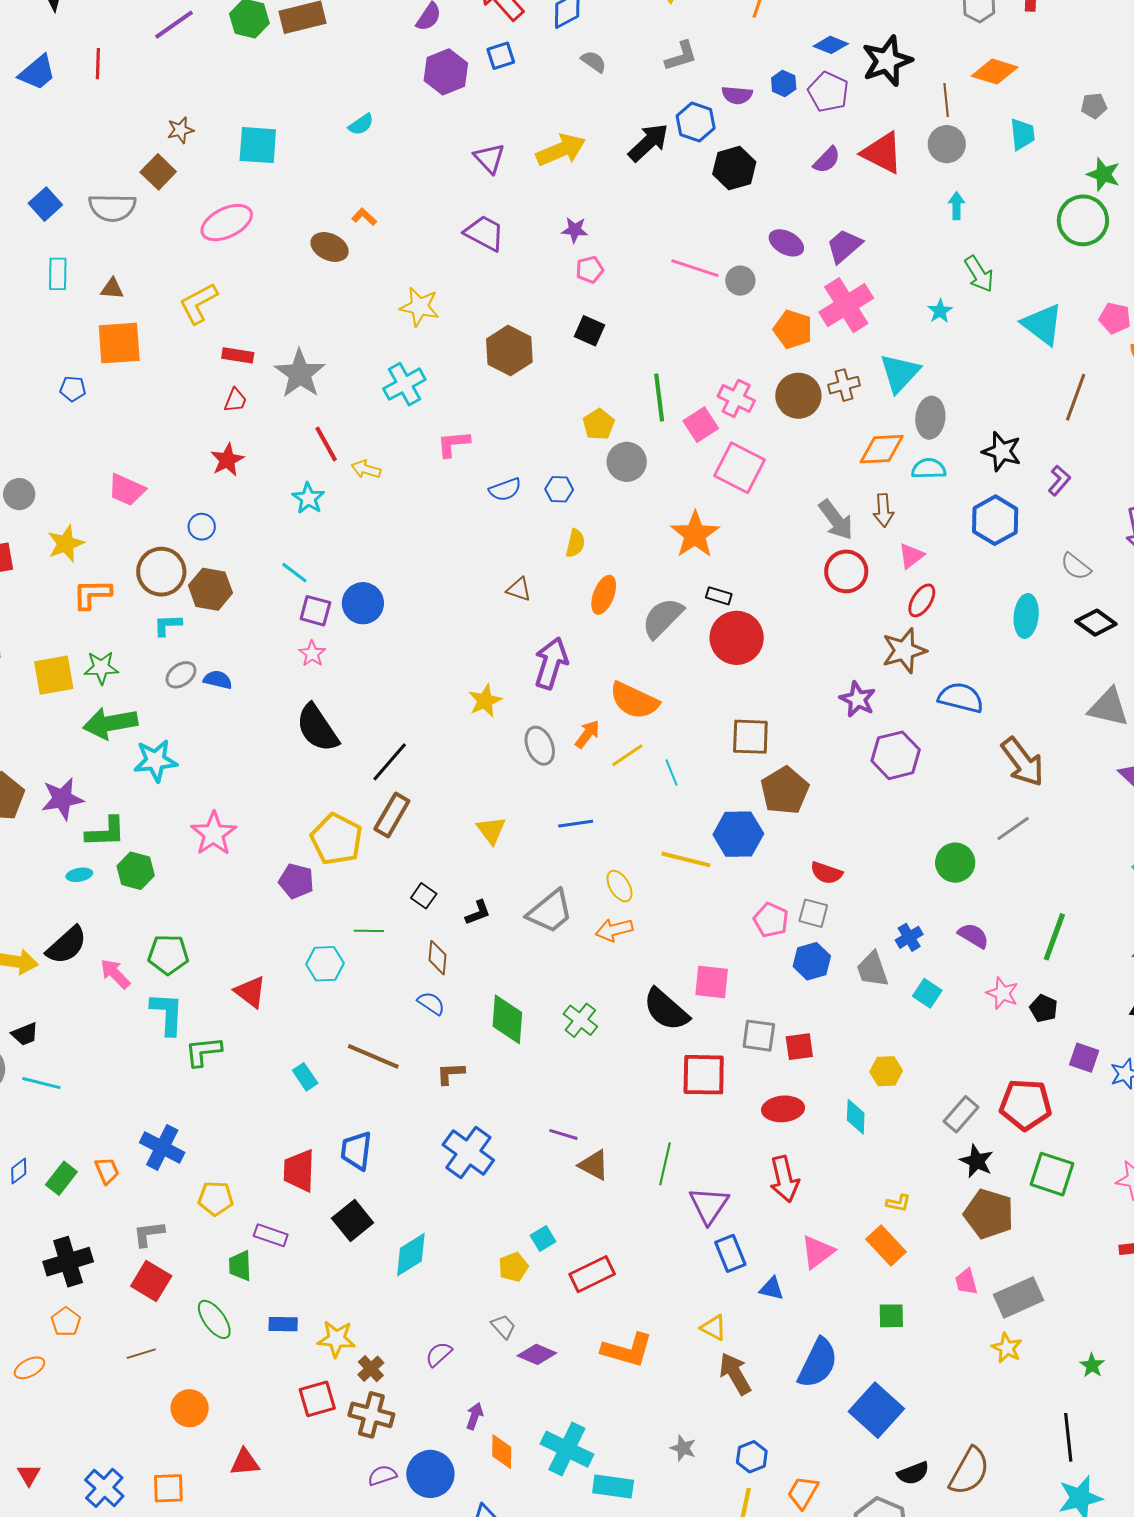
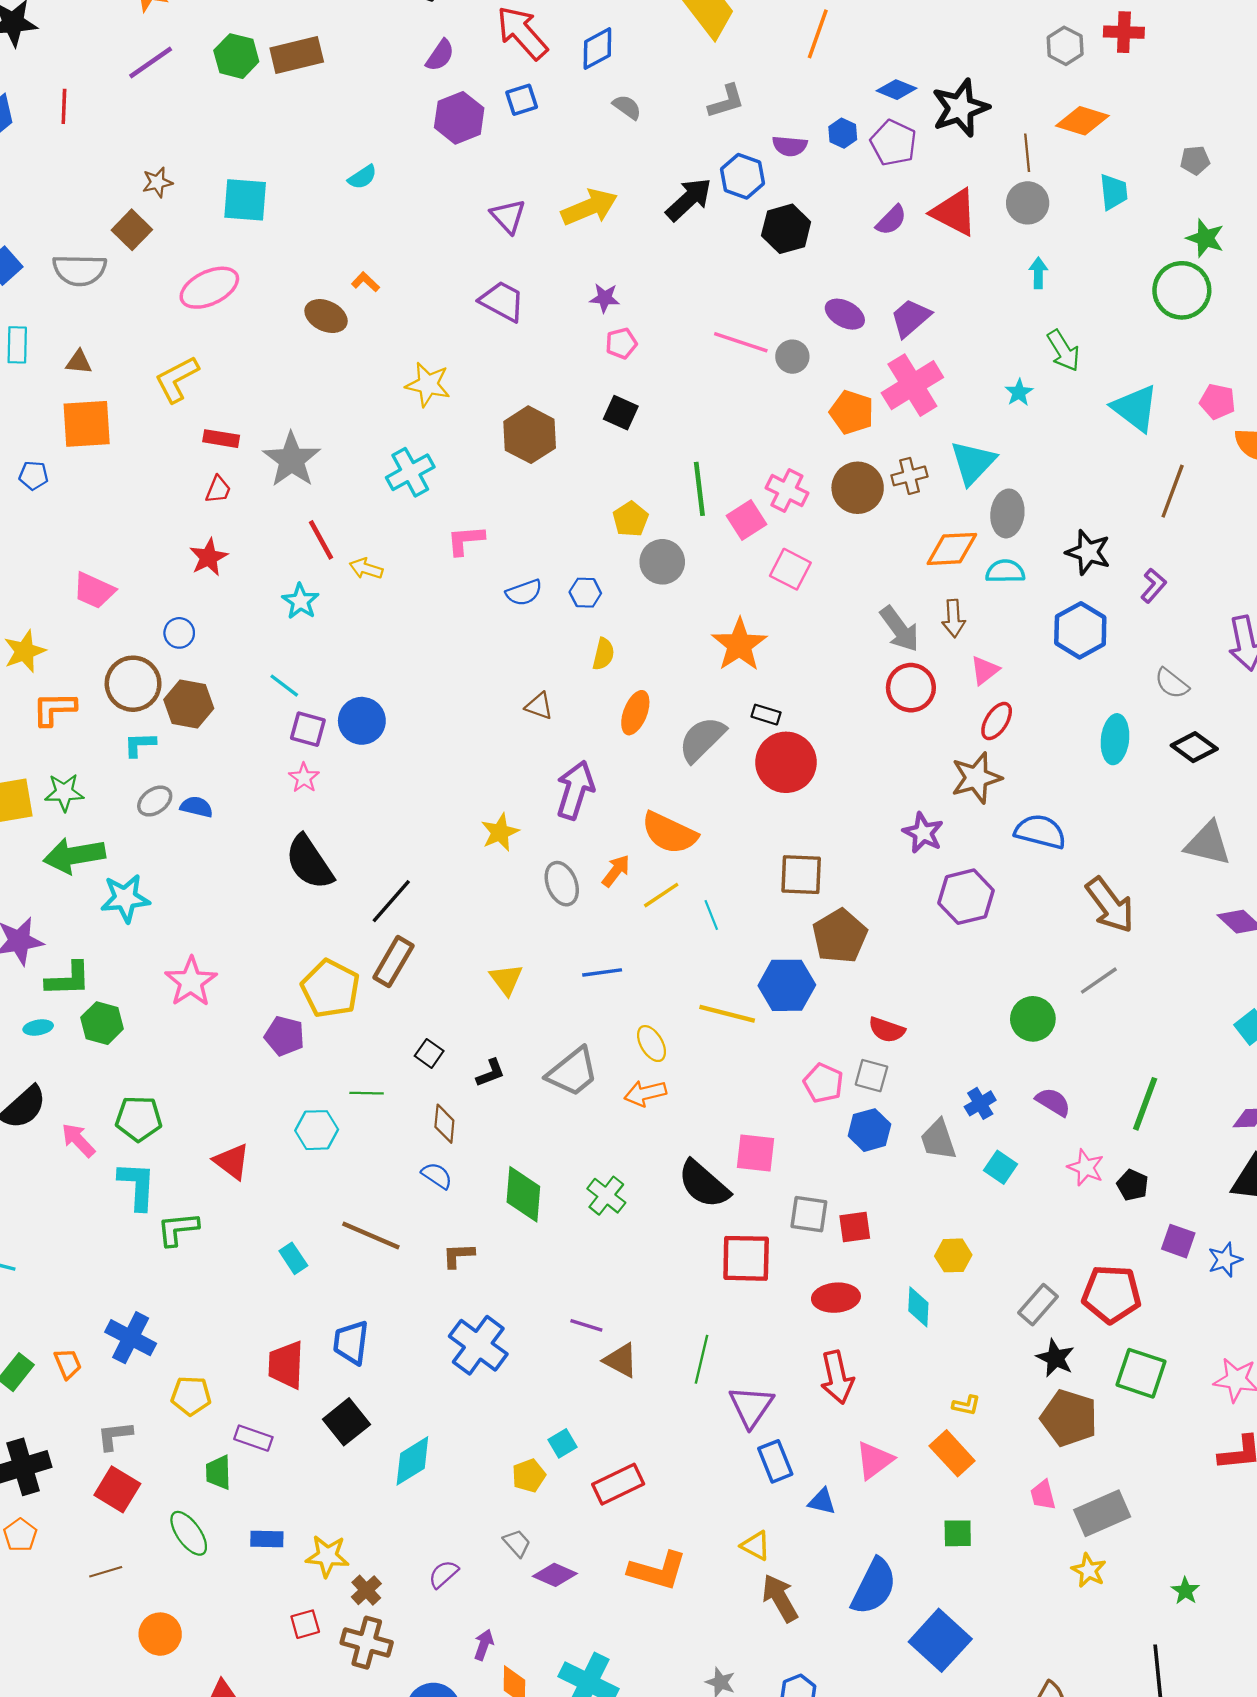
pink square: (740, 468) -> (790, 569), size x0.7
red square: (317, 1399) -> (305, 1624), size x0.7

